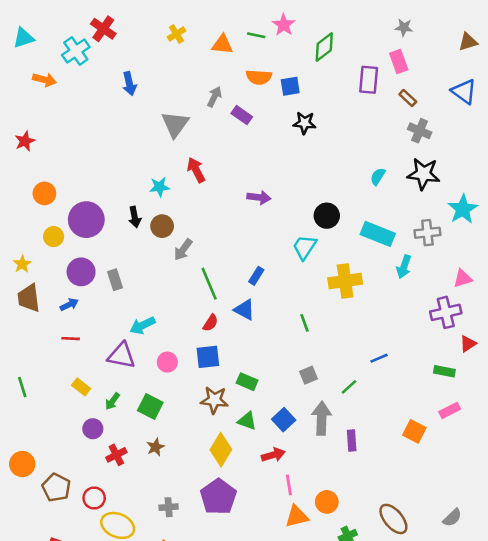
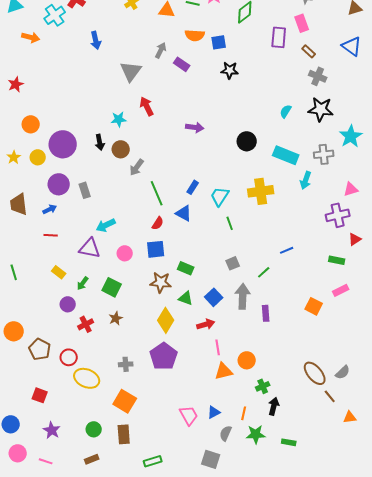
cyan trapezoid: (305, 247) -> (220, 196), moved
yellow star: (22, 264) -> (14, 157), moved
brown ellipse: (393, 519) -> (315, 373), moved

